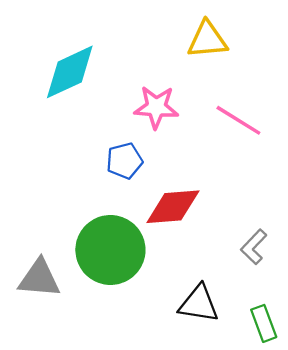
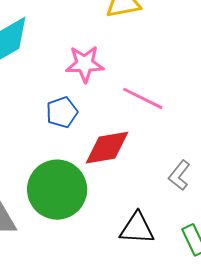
pink line: (238, 120) -> (143, 98), moved

